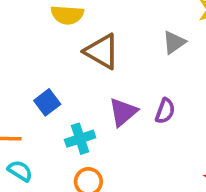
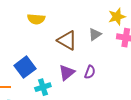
brown triangle: (102, 51) -> (67, 40), moved
blue square: (47, 102) -> (25, 67), size x1.5

